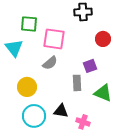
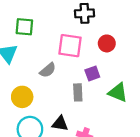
pink square: (54, 39) -> (70, 46), moved
green triangle: (103, 93) -> (118, 92), moved

